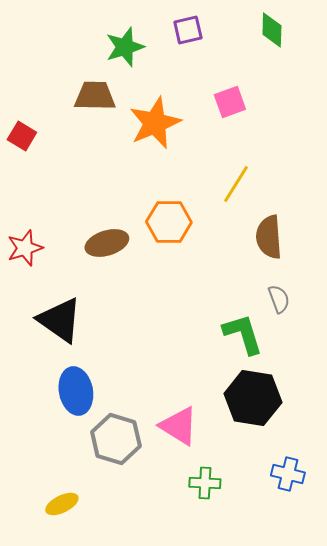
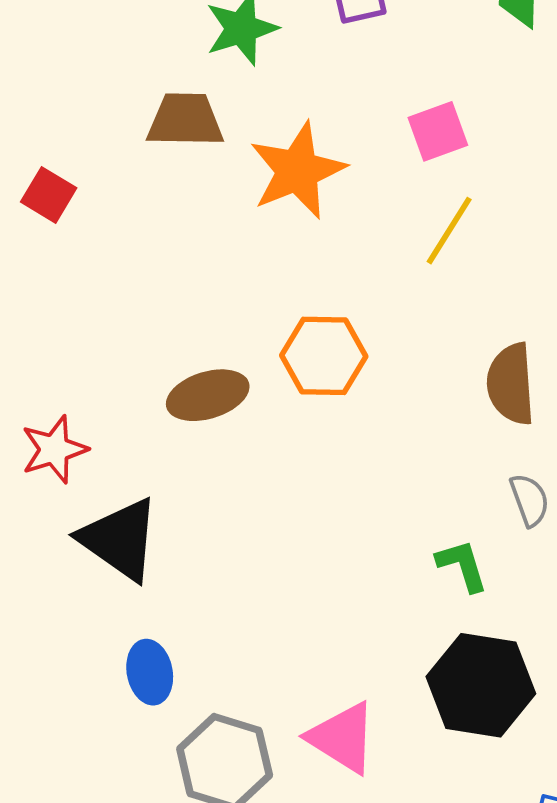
yellow line: (236, 184) -> (449, 231), moved
red star: (25, 248) -> (54, 449), moved
green L-shape: (243, 334) -> (462, 565), size x0.7
blue ellipse: (76, 391) -> (150, 672), size x0.7

